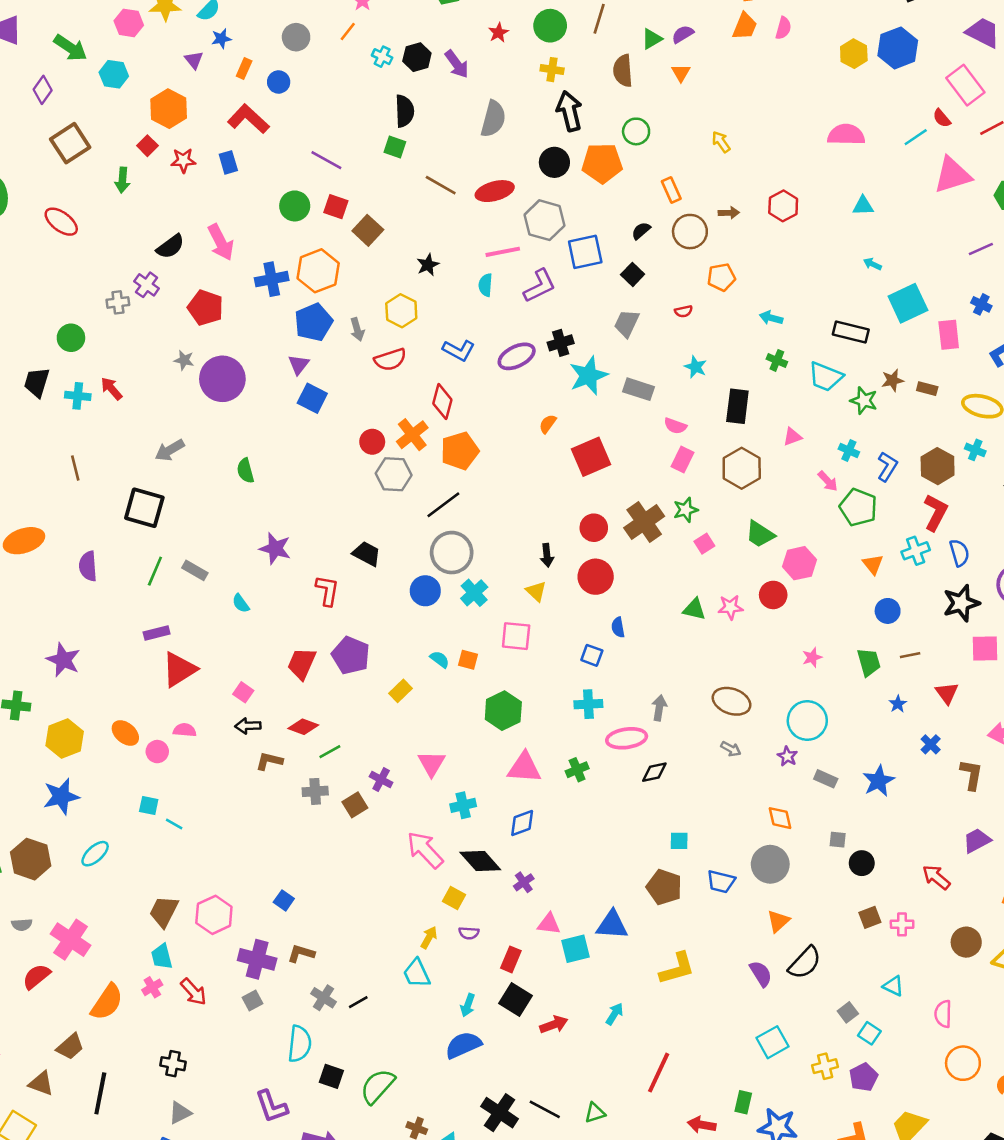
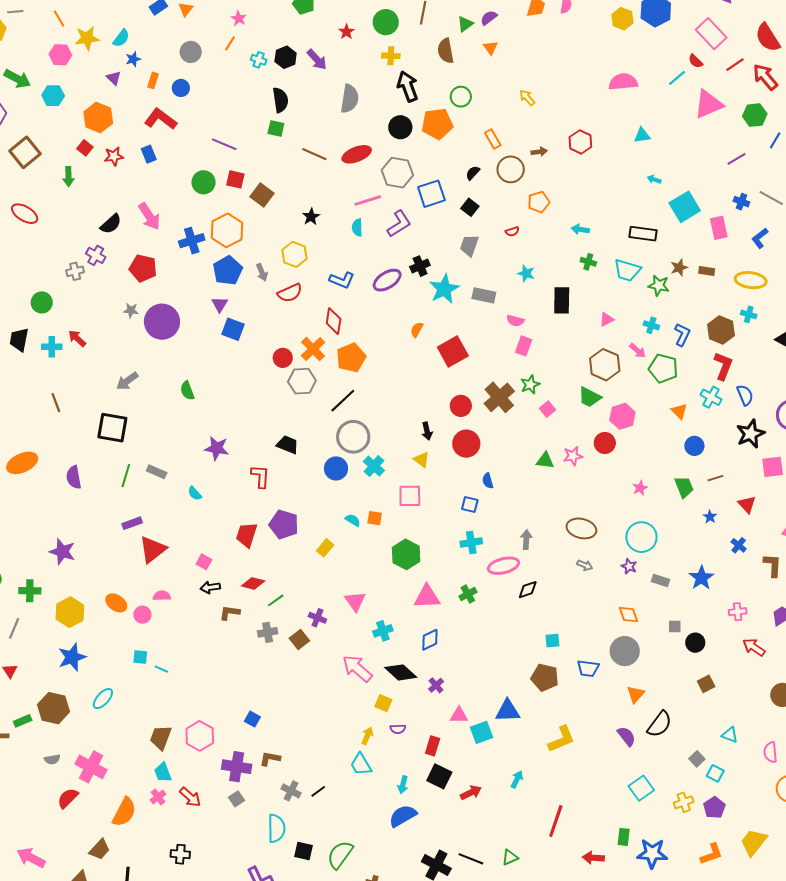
brown hexagon: (742, 468) -> (605, 365), moved
cyan cross: (916, 551) -> (711, 397), turned -35
pink cross: (902, 924) -> (738, 612), moved

